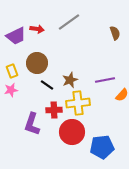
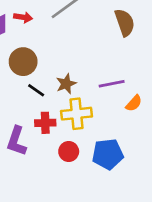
brown semicircle: (115, 33) -> (125, 23), size x1.5
red circle: (72, 132) -> (69, 151), size x0.6
blue pentagon: (102, 147) -> (108, 154), moved

